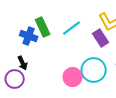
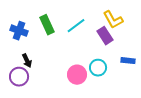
blue cross: (29, 36) -> (19, 31), moved
cyan circle: (94, 70) -> (98, 68), size x0.7

